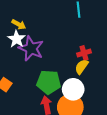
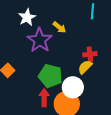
yellow arrow: (19, 24) -> (59, 27), moved
white star: (16, 39) -> (27, 17), moved

